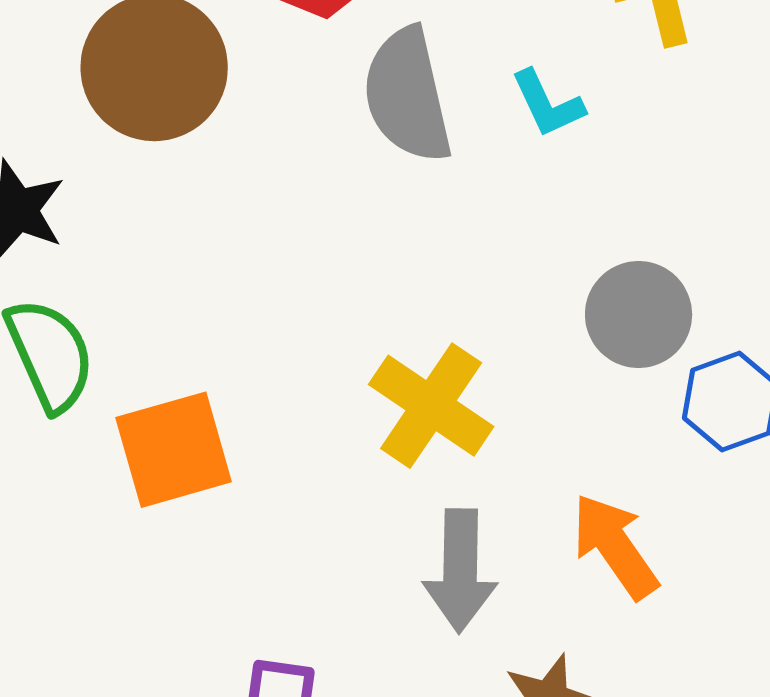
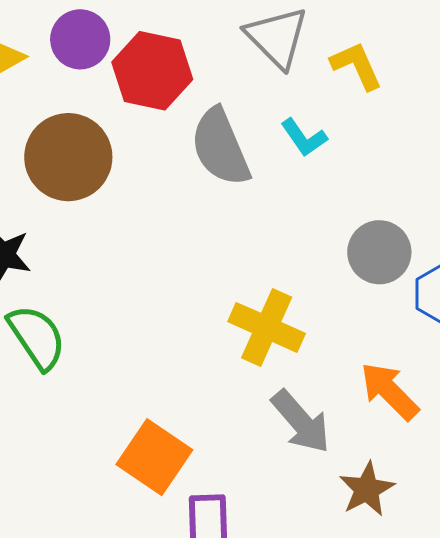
orange square: (174, 450) -> (154, 457), moved, turned -30
gray arrow: (460, 571) -> (301, 422), turned -32

